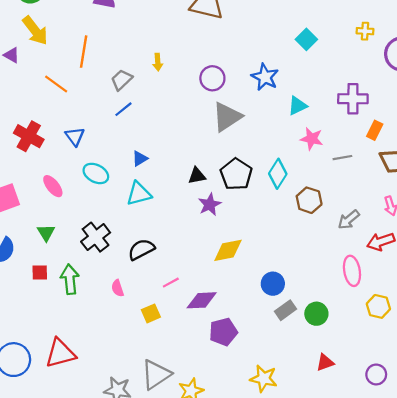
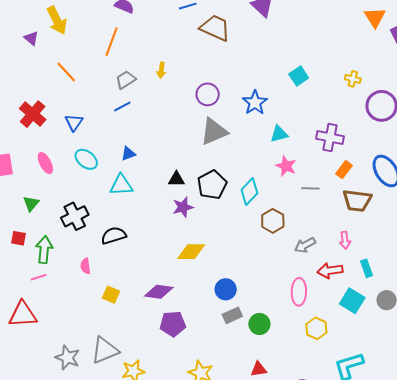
orange line: (84, 52) -> (112, 42), moved
pink line: (171, 283) -> (39, 277), moved
yellow square: (151, 313) -> (111, 295), turned 36

